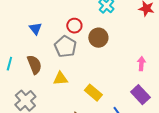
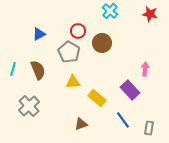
blue triangle: (35, 29) -> (39, 34), turned 40
yellow triangle: (60, 79) -> (73, 82), moved
purple rectangle: (140, 95) -> (130, 90), moved

